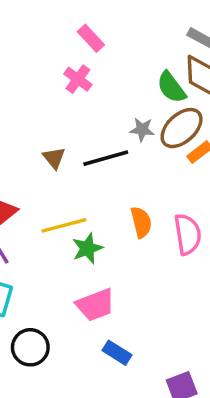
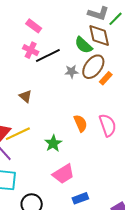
black line: (106, 158) -> (48, 55), moved
yellow line: (64, 225) -> (18, 134), moved
blue rectangle: (117, 353) -> (80, 198), turned -42

